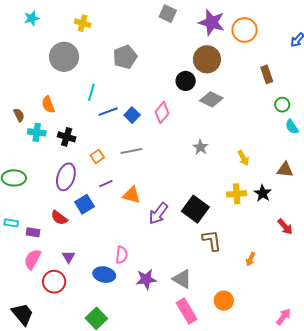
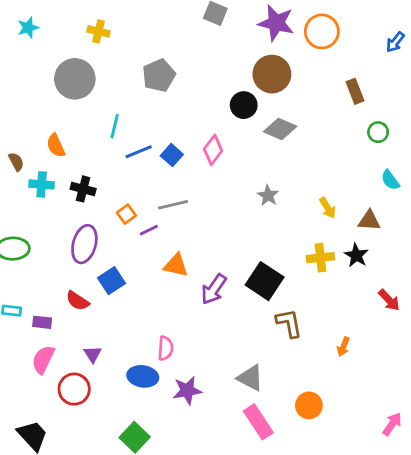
cyan semicircle: (292, 127) -> (390, 180), moved
brown triangle: (285, 170) -> (369, 221), moved
purple line: (106, 184) -> (149, 230), moved
purple star: (146, 279) -> (187, 390), moved

